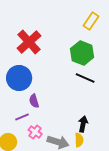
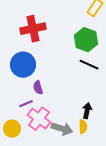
red cross: (29, 42) -> (33, 29), turned 30
pink cross: (35, 132) -> (39, 119), size x1.6

